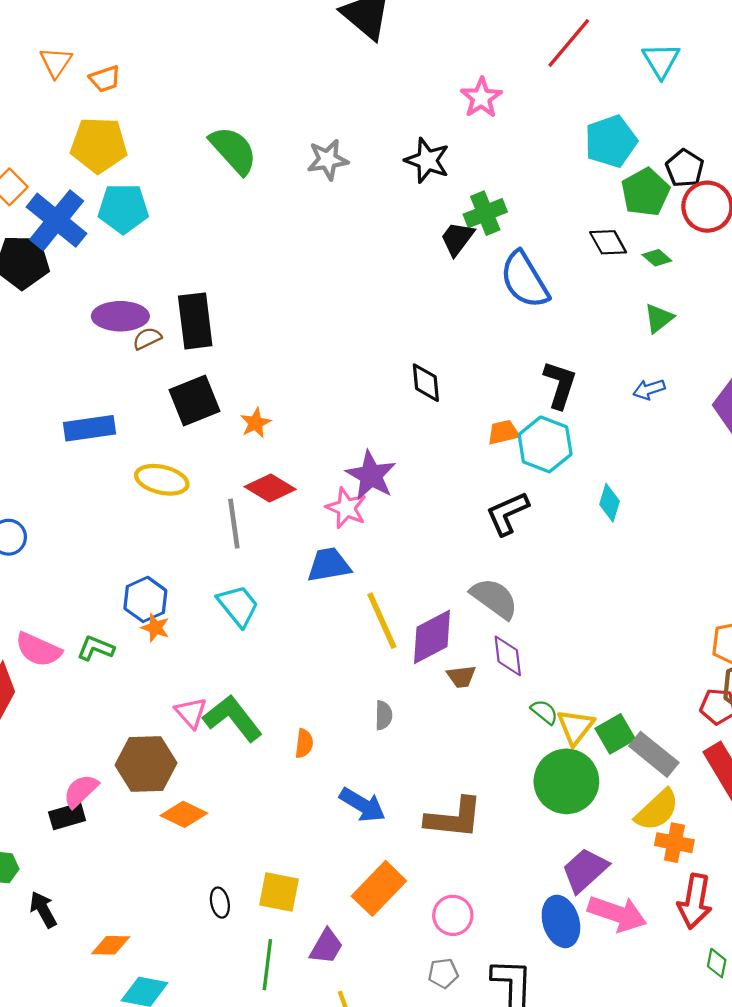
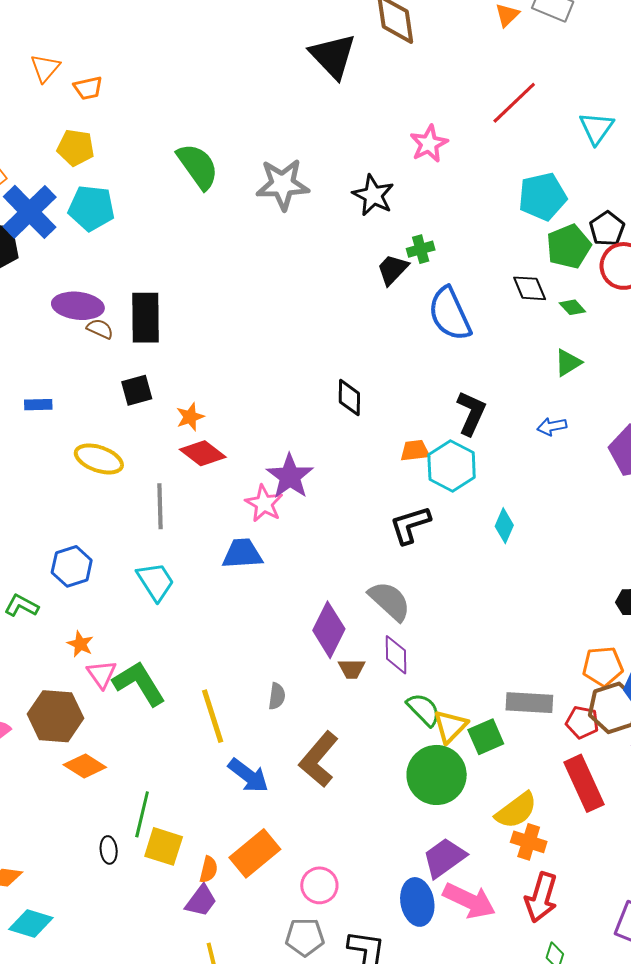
yellow pentagon: (99, 145) -> (76, 148), size x0.7
gray star: (328, 160) -> (283, 184), size x1.4
green cross: (485, 213) -> (421, 249), size x0.7
brown semicircle: (147, 338) -> (100, 329), turned 44
black square: (195, 401) -> (137, 390), size x0.7
blue rectangle: (90, 428) -> (38, 405), size x0.6
red diamond: (270, 488) -> (203, 453), moved
yellow line: (382, 621) -> (213, 716), moved
orange star: (155, 628) -> (80, 644), moved
purple diamond: (432, 637) -> (329, 630), turned -42
green semicircle: (544, 712) -> (424, 710), size x1.4
orange semicircle: (304, 743) -> (209, 869), moved
gray rectangle: (654, 754) -> (529, 703), moved, turned -42
brown L-shape: (454, 818) -> (319, 759), moved, turned 118
green line: (267, 965) -> (142, 814), moved
gray pentagon: (443, 973) -> (305, 937), size x1.4

